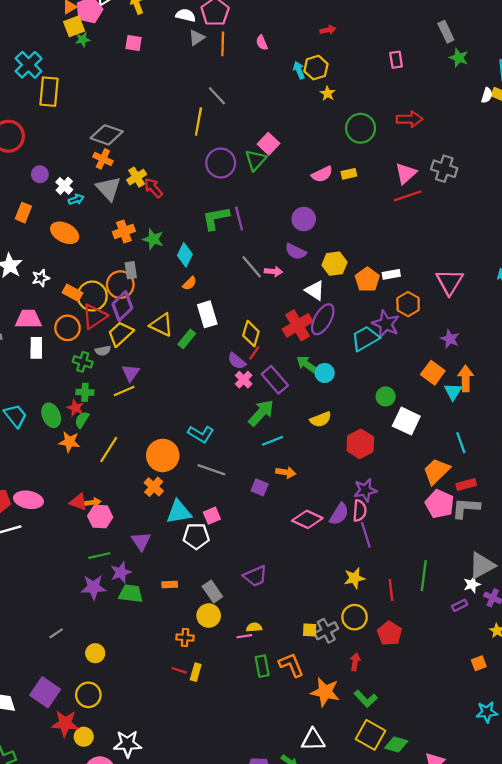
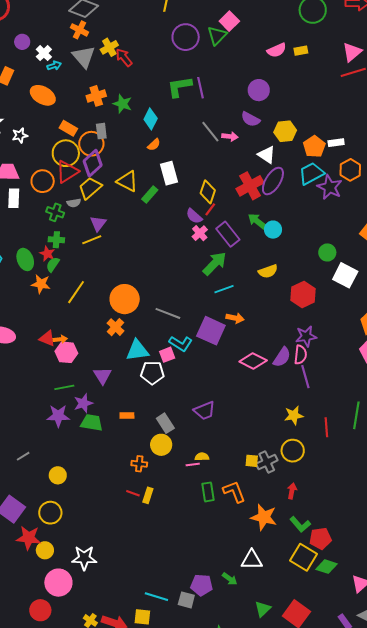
orange rectangle: (73, 293) -> (68, 128), moved
cyan trapezoid: (365, 338) -> (311, 173), moved
cyan L-shape: (201, 434) -> (181, 344), moved
purple square: (260, 487) -> (211, 331), size x1.8
red pentagon: (390, 633) -> (320, 538), moved, turned 30

